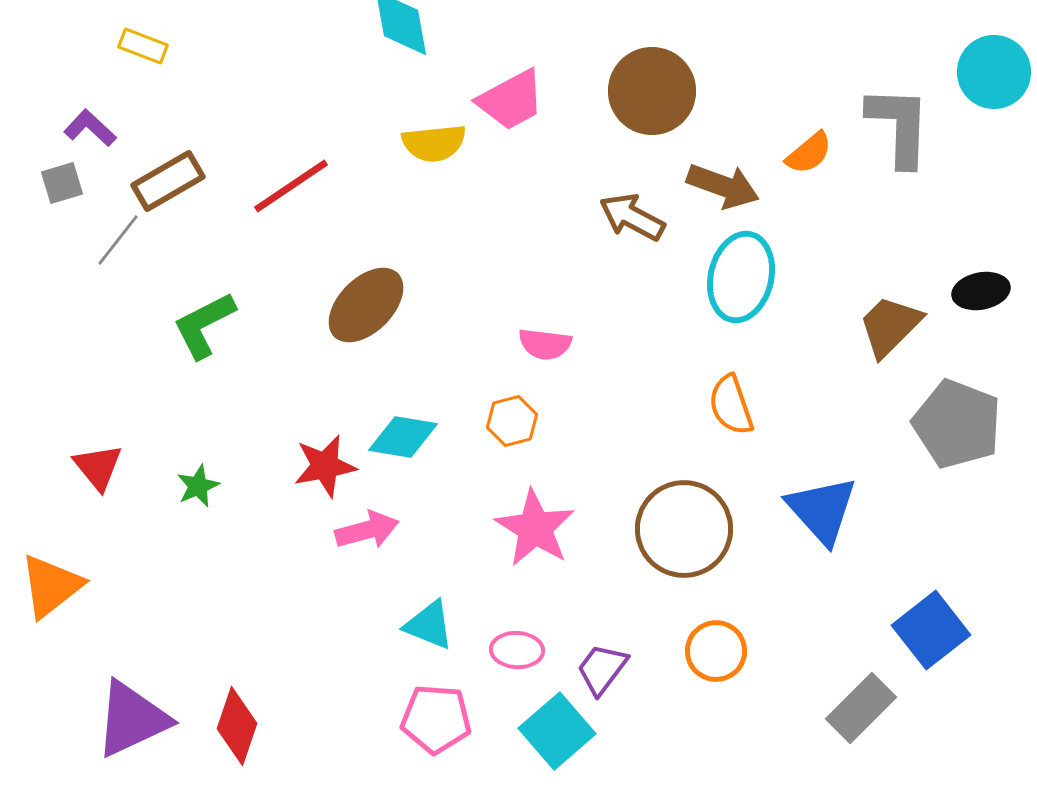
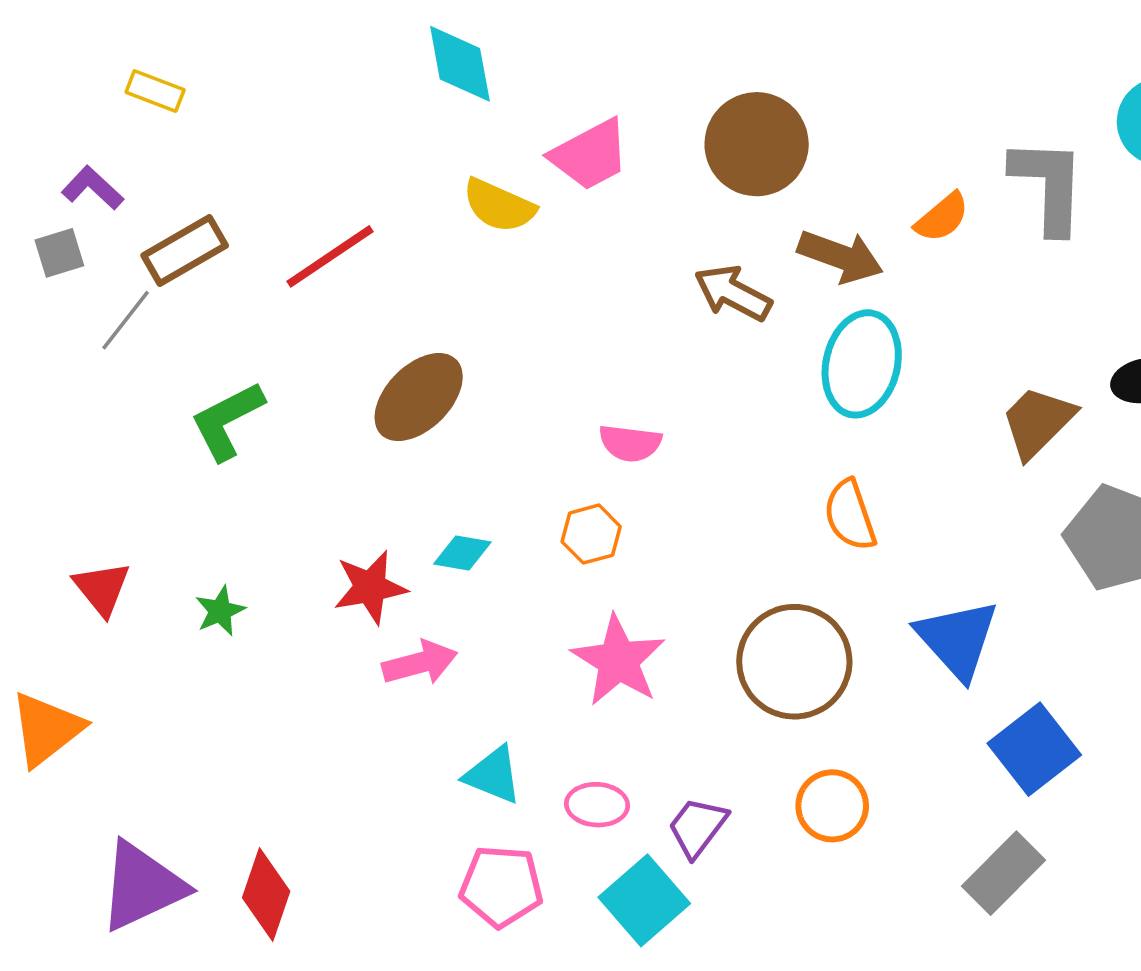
yellow semicircle: (434, 143) -> (499, 206), turned 30
cyan diamond: (403, 437) -> (462, 553), size x0.7
blue square: (931, 630) -> (1034, 749), moved

